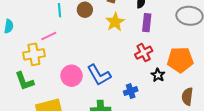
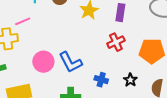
black star: (158, 75) -> (130, 80), moved
blue cross: (131, 91) -> (101, 80), turned 32

